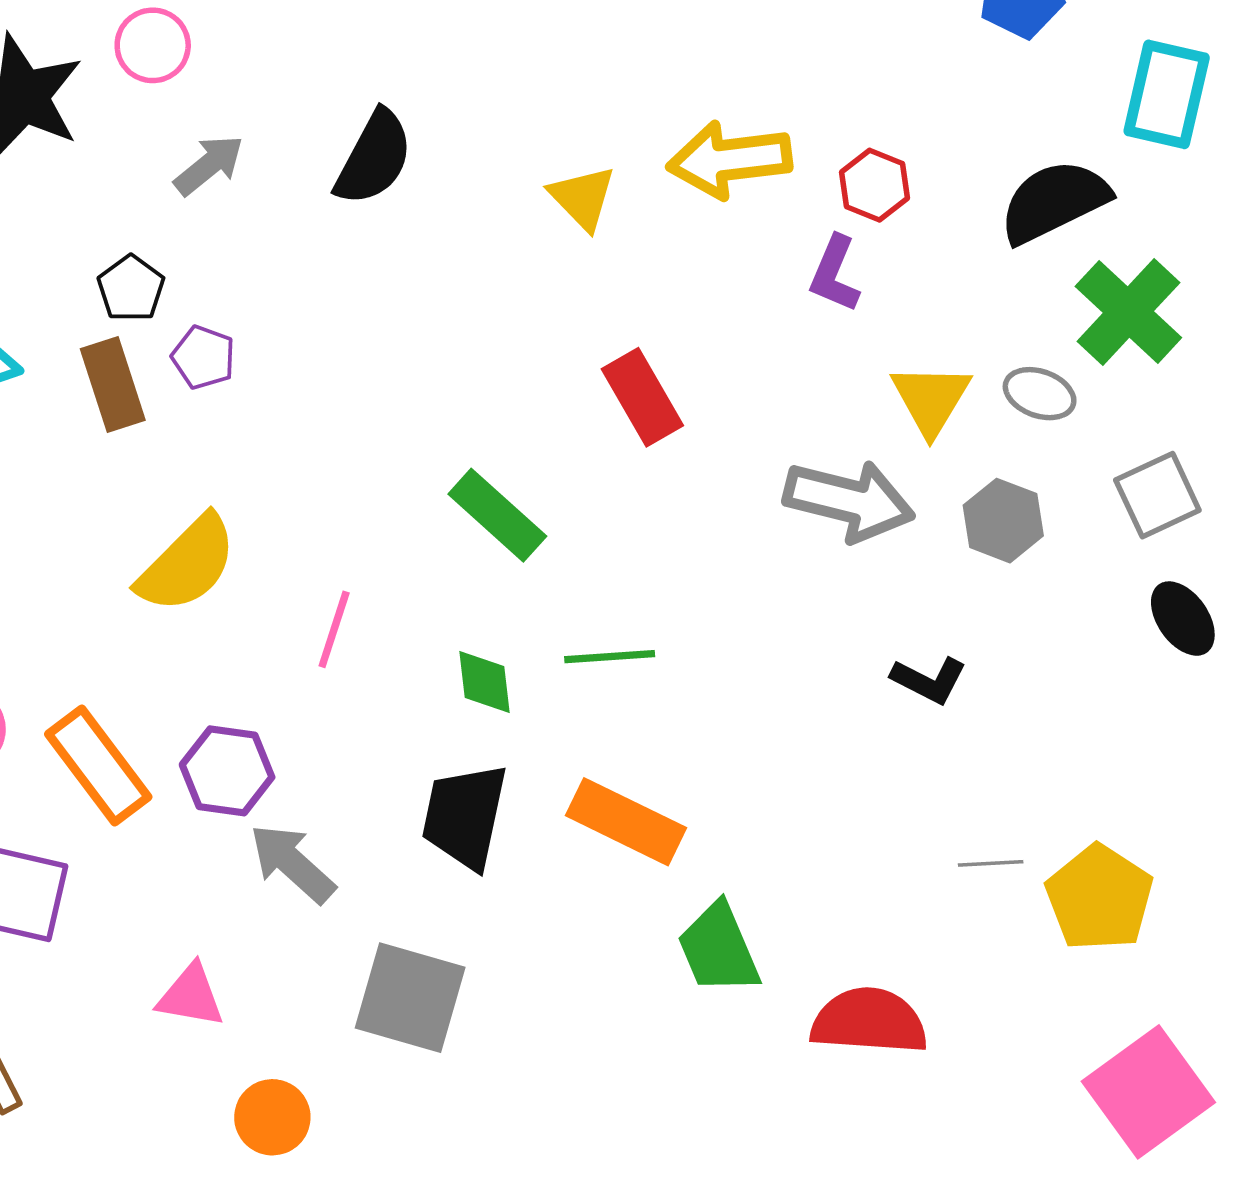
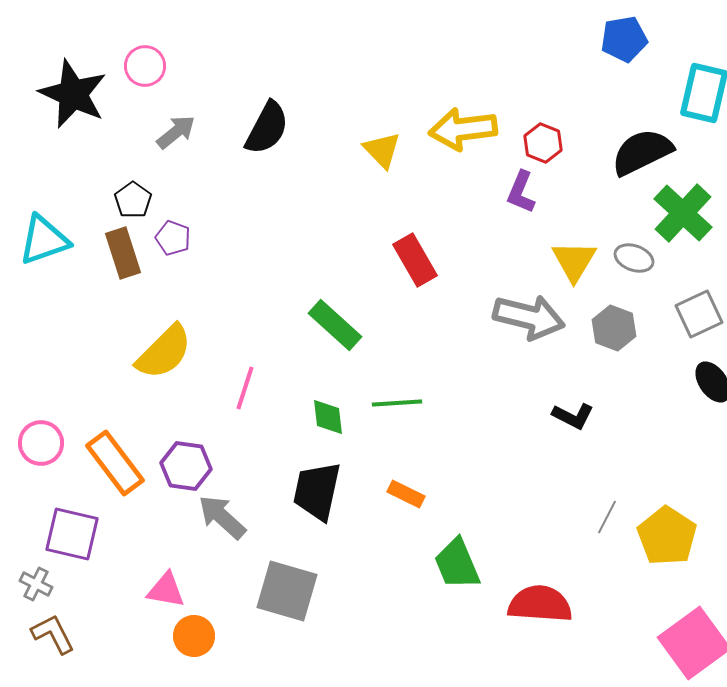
orange rectangle: (626, 822) -> (406, 494), size x0.6
gray line: (991, 863) -> (607, 517), turned -60
orange circle: (272, 1117) -> (194, 636), moved

